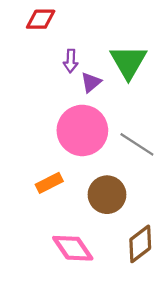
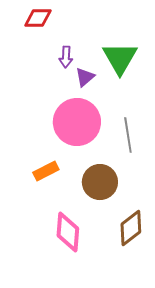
gray line: (137, 144) -> (128, 135), turned 48
pink diamond: (73, 248) -> (68, 232), turned 39

